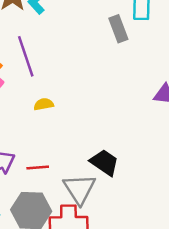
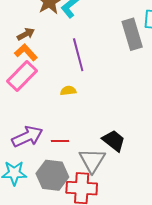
gray rectangle: (118, 29) -> (132, 34), size x1.4
purple line: (26, 56) -> (78, 55), moved

